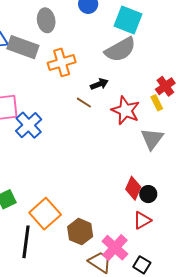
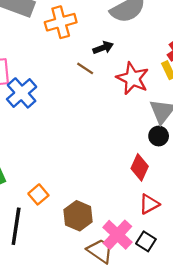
black circle: (148, 194) -> (159, 136), moved
orange square: (45, 214) -> (38, 194), size x0.6
black square: (142, 265) -> (146, 241), moved

